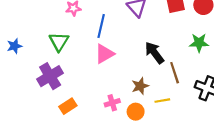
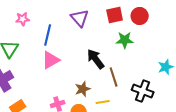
green star: (199, 43) -> (125, 40), moved

